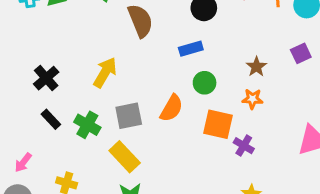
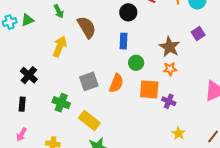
blue rectangle: (191, 49) -> (124, 41), turned -63
brown star: (256, 67) -> (169, 47), size x1.5
yellow arrow: (105, 72) -> (60, 46), moved
gray square: (129, 116) -> (89, 81), moved
black rectangle: (51, 119) -> (22, 104), moved, turned 56

